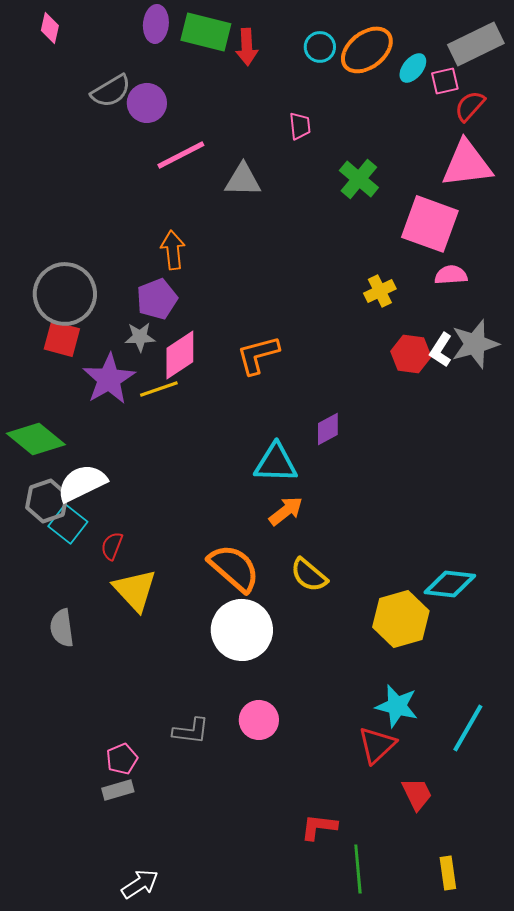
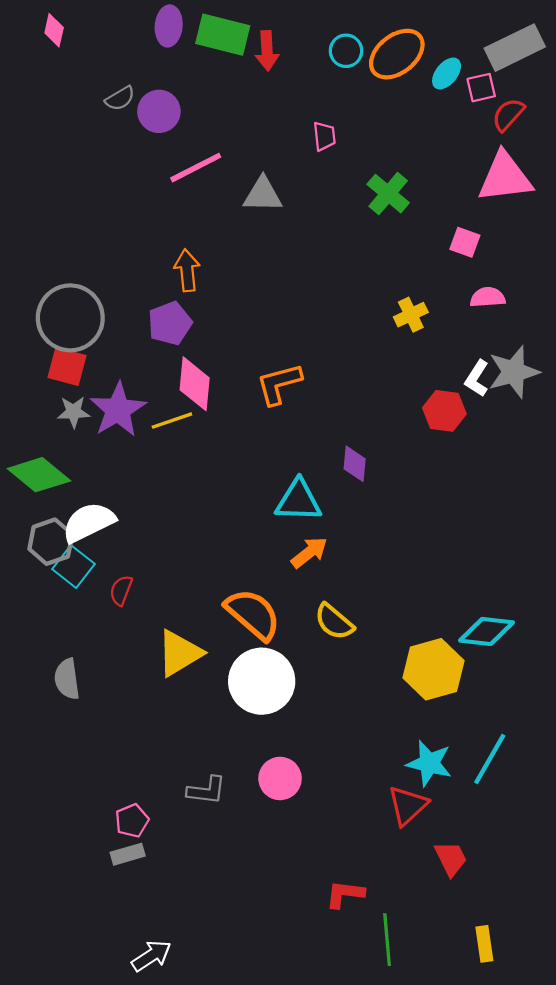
gray semicircle: (111, 91) -> (120, 98), size x0.7
pink square: (430, 224) -> (465, 242), size x0.5
gray star: (140, 337) -> (74, 412), moved
red hexagon: (411, 354) -> (444, 411), moved
pink diamond: (180, 355) -> (195, 384), turned -51
purple diamond: (328, 429) -> (355, 464), turned -56
yellow triangle: (135, 590) -> (179, 653), moved, turned 42
cyan line: (468, 728) -> (490, 759), moved

